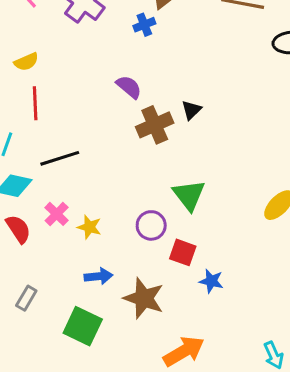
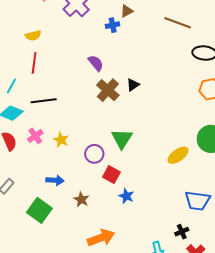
brown cross: (155, 125) -> (108, 90), turned -35
yellow star: (89, 227) -> (61, 140), moved
brown star: (144, 298) -> (81, 199), size x0.6

